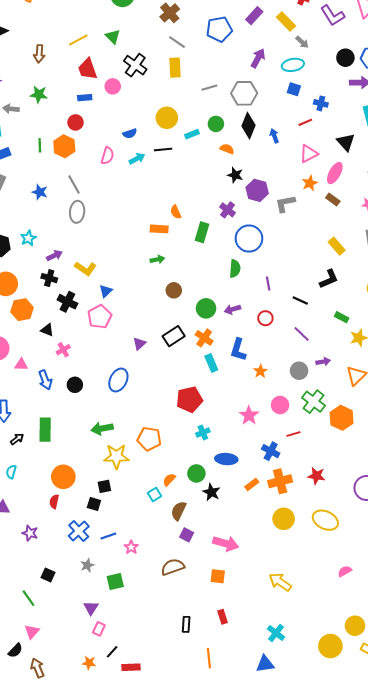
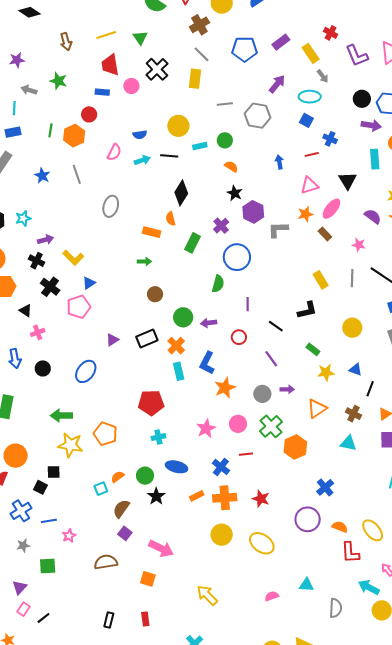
brown arrow: (39, 54) -> (66, 42), turned -30
black diamond: (249, 126) -> (181, 193), moved
gray ellipse: (77, 212) -> (111, 206), moved
orange star: (260, 371) -> (225, 388), size x1.5
black line: (112, 652) -> (43, 618), moved

